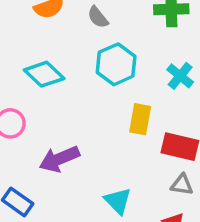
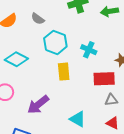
cyan cross: (180, 76) -> (89, 50), moved
yellow rectangle: (140, 119) -> (64, 72), moved

